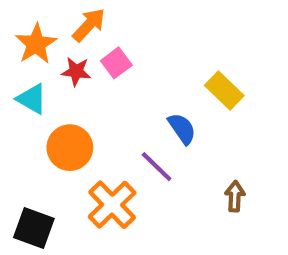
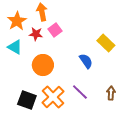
orange arrow: (89, 25) -> (42, 12), turned -54
orange circle: (70, 148) -> (43, 65), moved
purple line: (157, 167) -> (80, 92), moved
black square: (34, 228) -> (27, 100), moved

